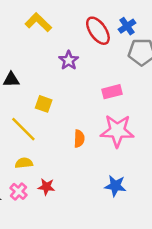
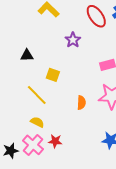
yellow semicircle: (24, 163) -> (37, 122), turned 32
pink cross: (19, 191) -> (33, 145), size x1.5

